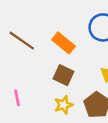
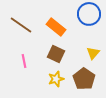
pink line: (17, 98) -> (24, 61), moved

